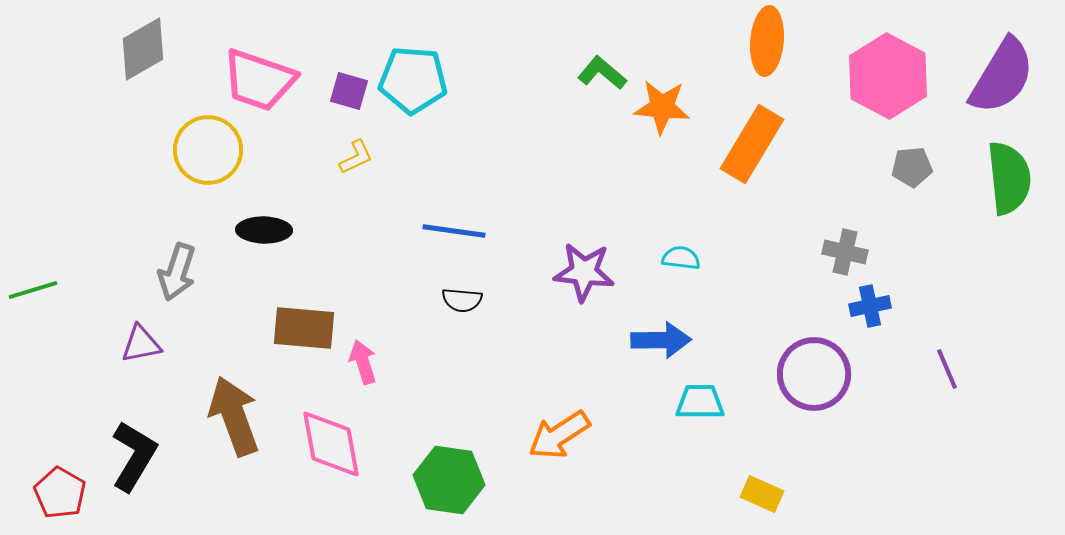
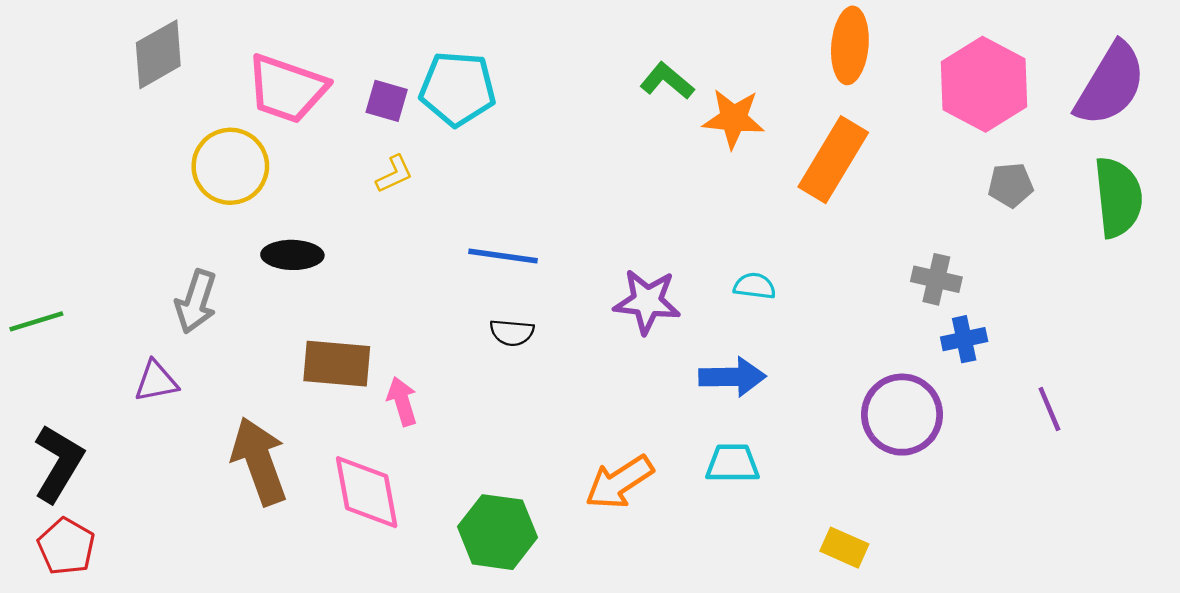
cyan trapezoid: (700, 402) -> (732, 463), moved
black L-shape: (134, 456) -> (59, 463), moved

